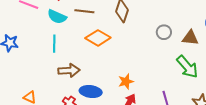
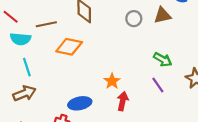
green arrow: (187, 67) -> (163, 60), moved, size x0.7
brown arrow: (69, 70) -> (24, 93), moved

